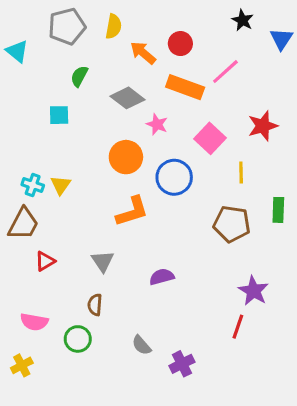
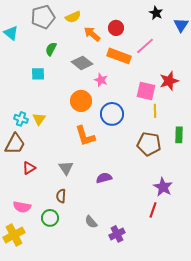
yellow semicircle: (114, 26) -> (73, 17), turned 56
pink square: (210, 138) -> (146, 91), moved, turned -30
orange L-shape: (132, 211) -> (85, 136), turned 90
yellow cross: (22, 365) -> (14, 235), size x1.5

